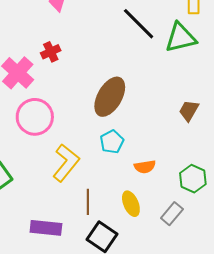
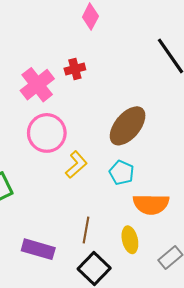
cyan pentagon: (112, 142) -> (122, 173), turned -30
yellow L-shape: (66, 163) -> (76, 165), moved, size x0.7
orange semicircle: (145, 167) -> (151, 204), size x1.6

